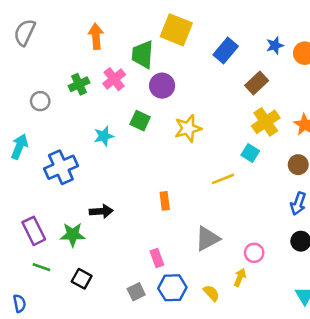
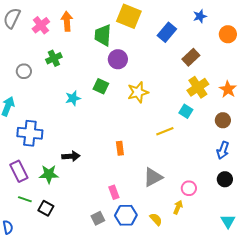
blue star: (275, 45) -> (200, 16), moved
pink cross: (114, 79) -> (41, 25), moved
blue cross: (61, 167) -> (30, 133), moved, turned 30
black square: (82, 279) -> (46, 208), moved

